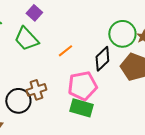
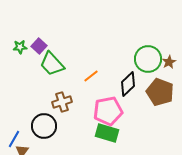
purple square: (34, 13) -> (39, 46), moved
brown cross: (36, 90) -> (62, 102), moved

